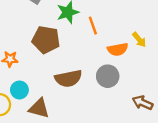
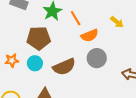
orange semicircle: (118, 49) -> (90, 35), moved
cyan circle: (19, 90) -> (35, 63), moved

